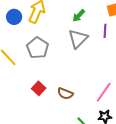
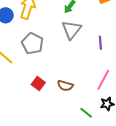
purple line: (105, 31) -> (100, 43), moved

